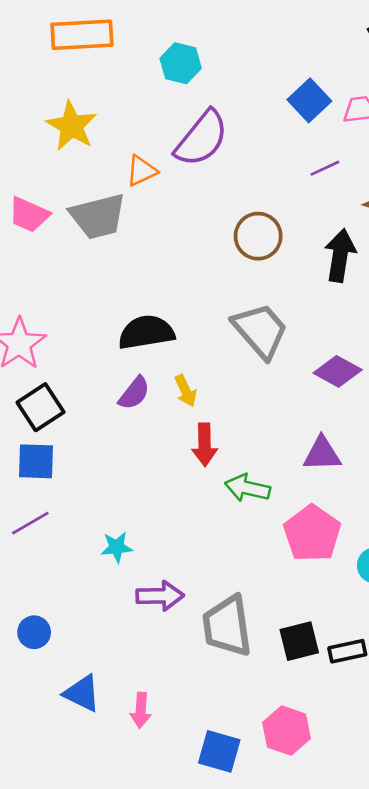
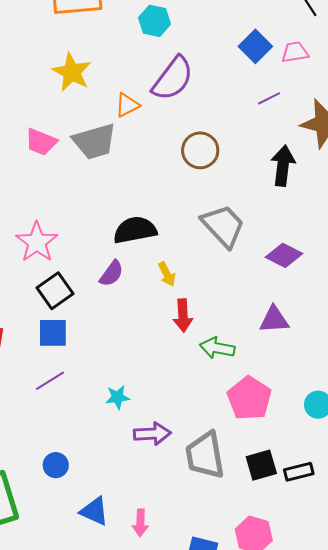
brown circle: (258, 236) -> (200, 150), moved
purple semicircle: (134, 393) -> (112, 274), moved
pink pentagon: (312, 533) -> (249, 398), moved

